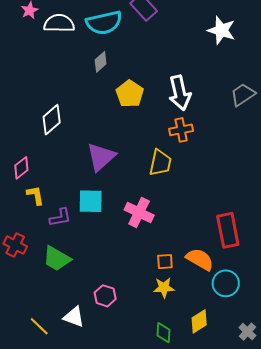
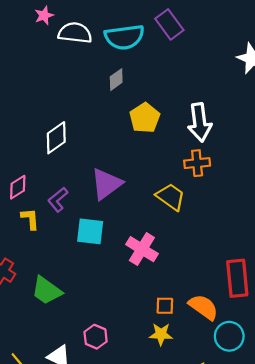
yellow trapezoid: (160, 163) -> (171, 197), turned -72
purple L-shape: (60, 217) -> (58, 200), moved, turned 145

